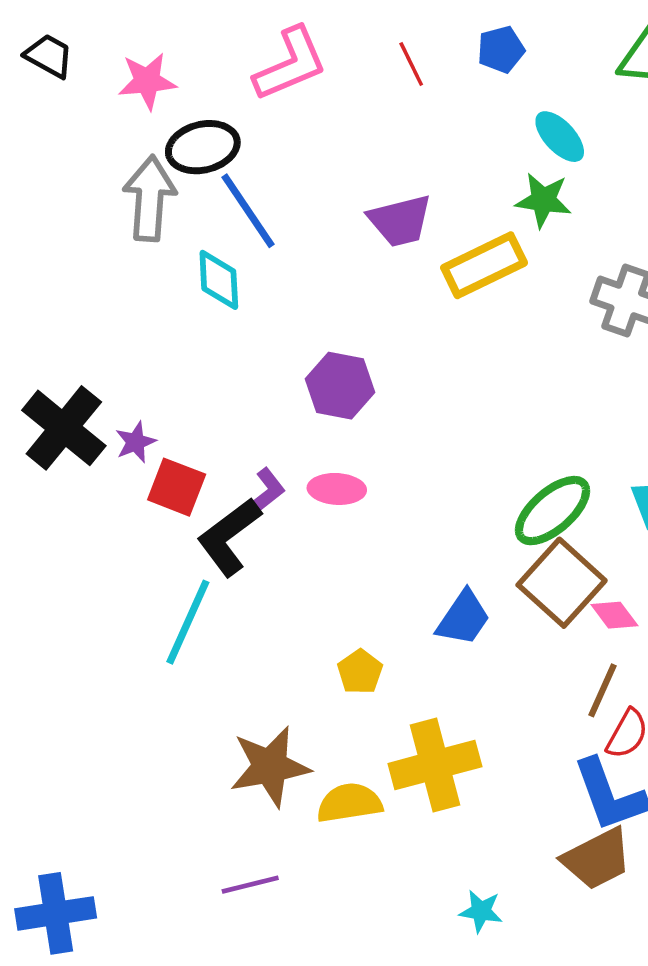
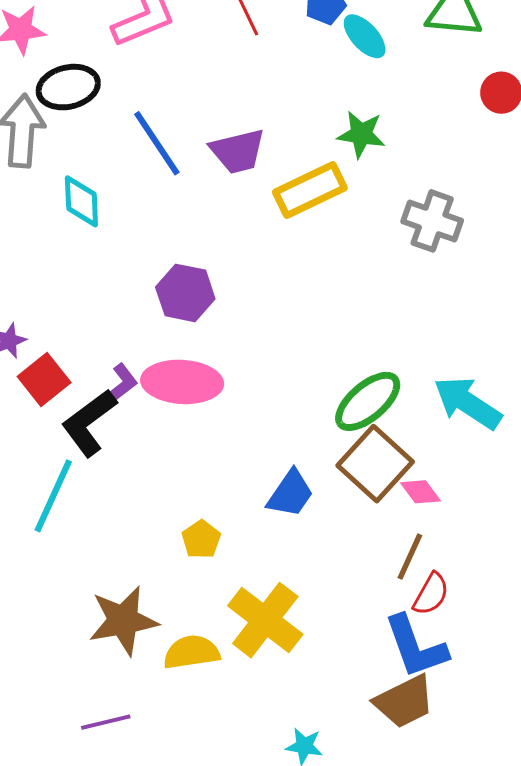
cyan ellipse: (560, 137) -> (365, 36), moved
blue line: (248, 211) -> (157, 143), moved
red square: (177, 487) -> (44, 380), turned 30
pink ellipse: (337, 489) -> (182, 382), size x1.6
yellow cross: (435, 765) -> (265, 620), turned -38

